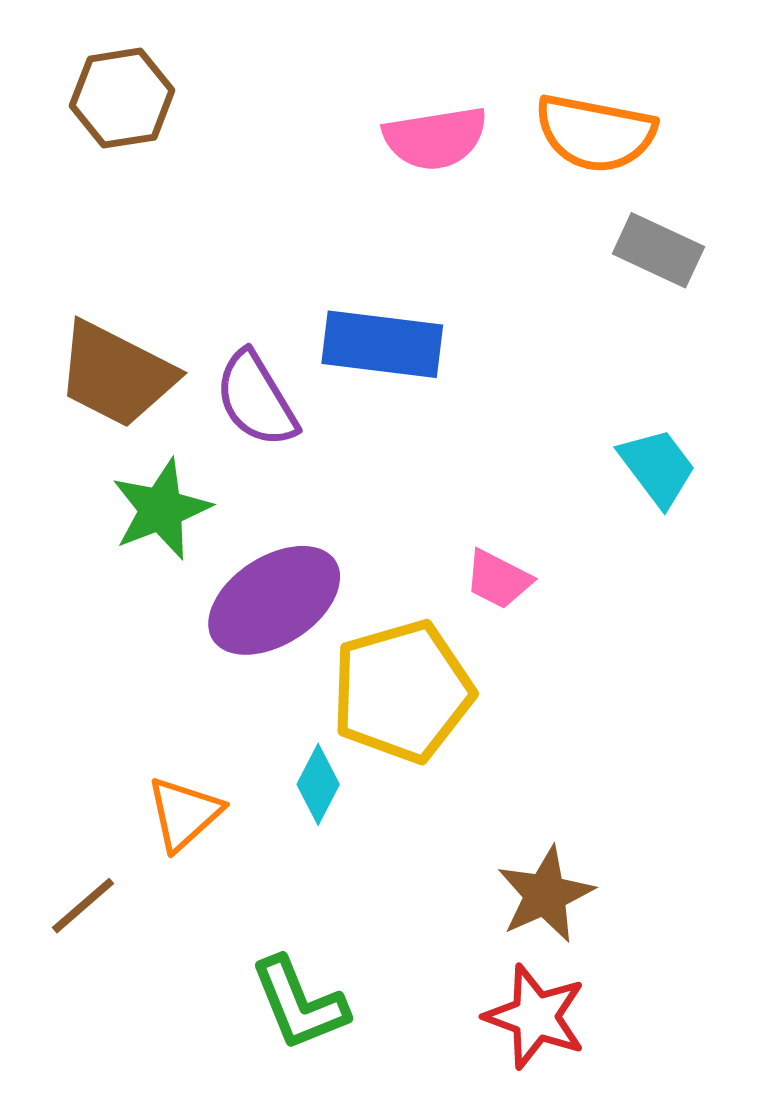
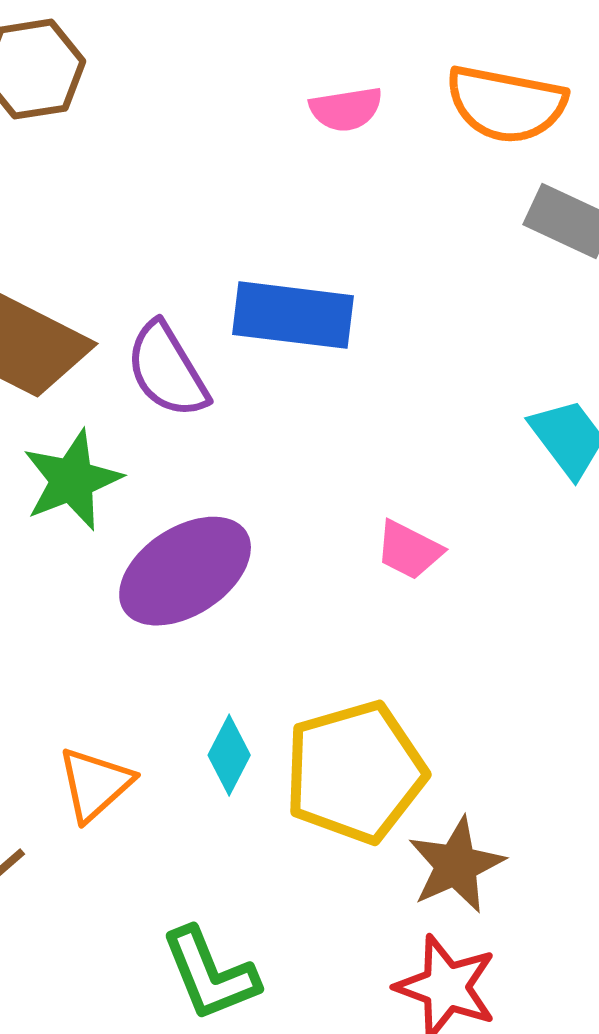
pink semicircle: (435, 138) -> (346, 109), size x0.7
yellow pentagon: (402, 691) -> (355, 772), moved

